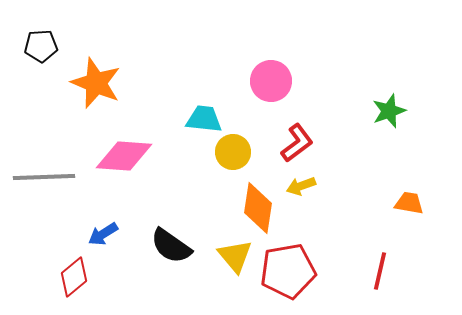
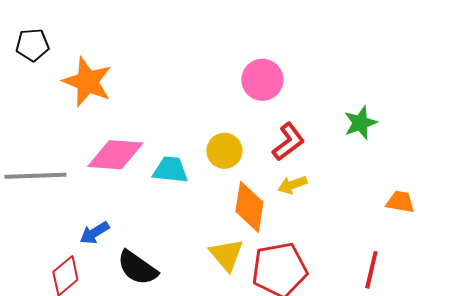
green star: (389, 111) -> (360, 123), moved
cyan trapezoid: (204, 119) -> (170, 170), moved
black semicircle: (171, 246) -> (137, 268), moved

